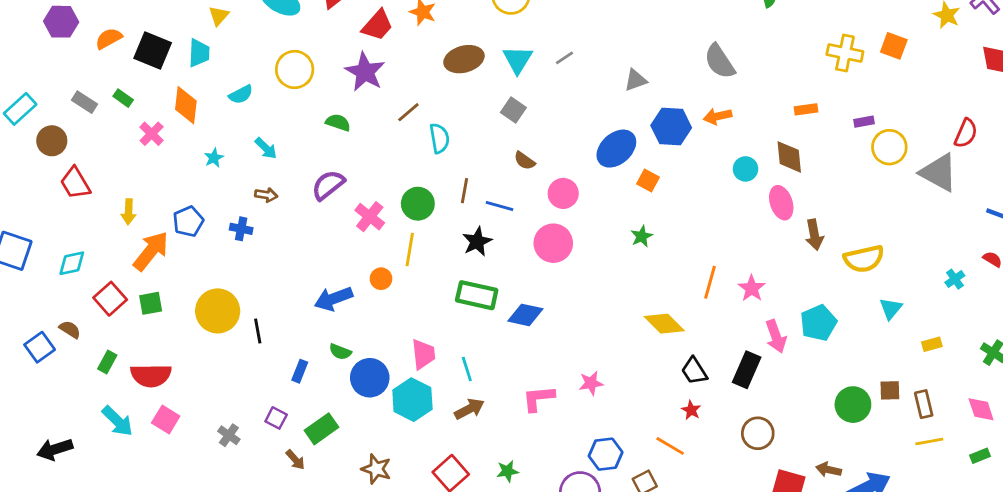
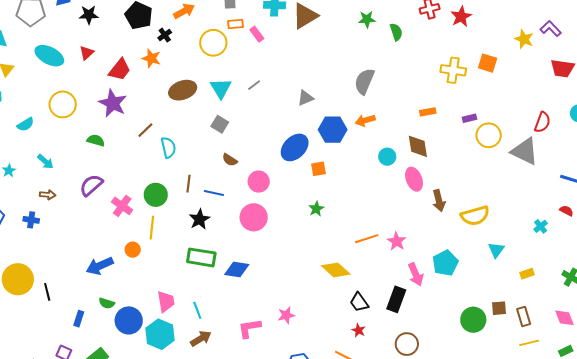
gray semicircle: (720, 61) -> (364, 81), turned 60
orange square: (648, 180) -> (318, 169), turned -35
orange line: (710, 282) -> (367, 239), turned 60

